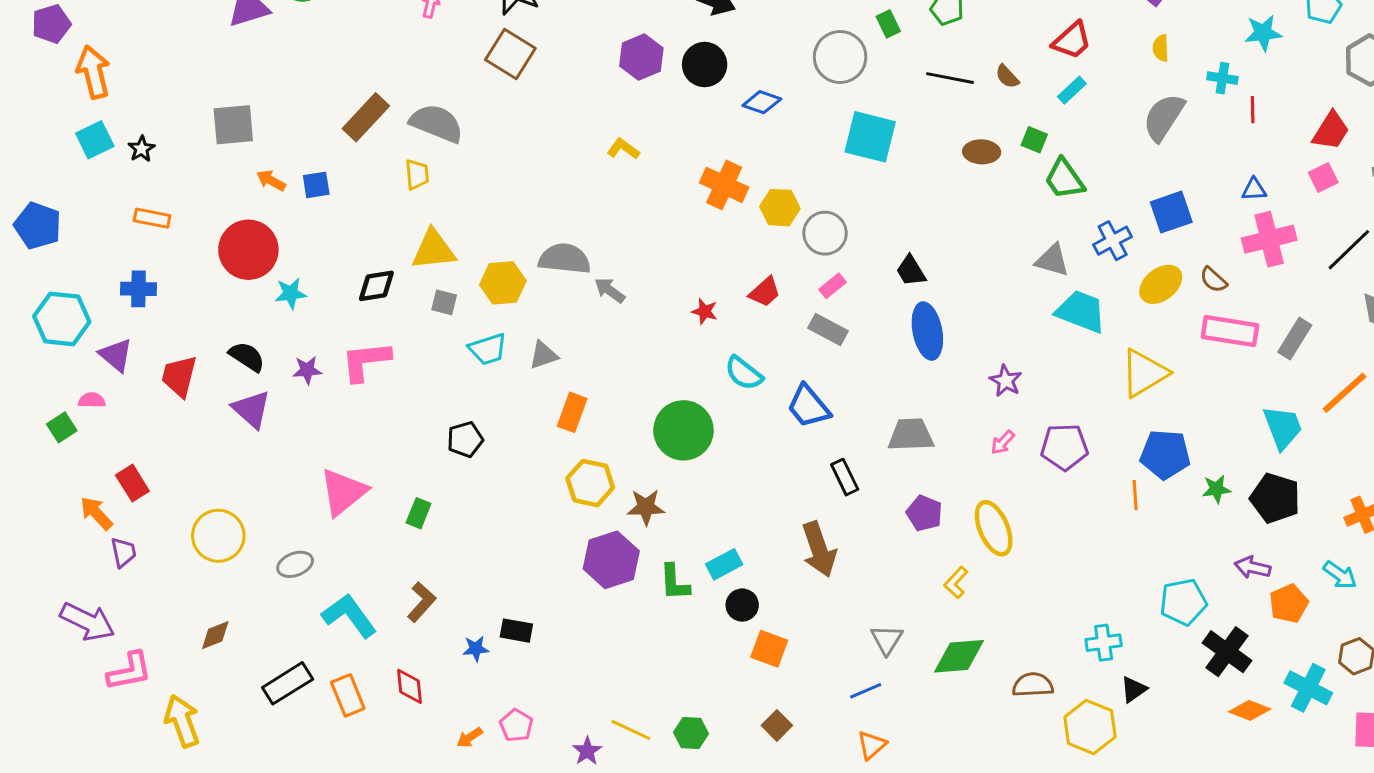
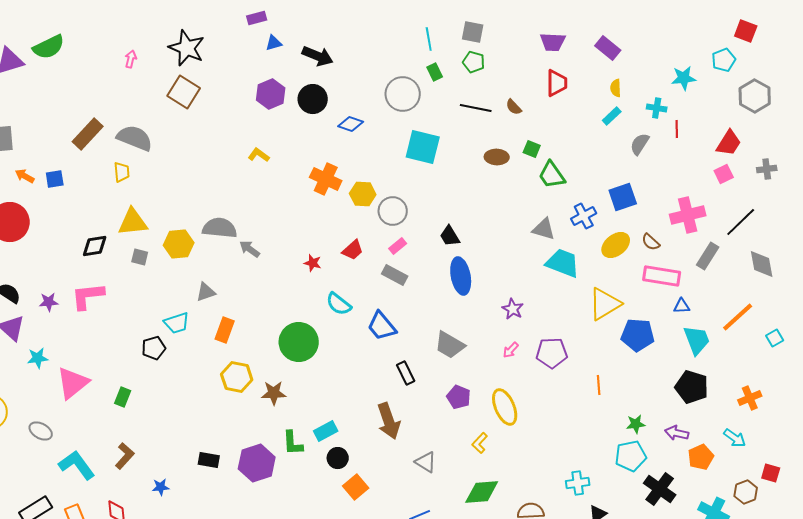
red trapezoid: (1072, 40) -> (557, 83), turned -48
cyan rectangle: (1072, 90) -> (612, 116), moved
gray semicircle: (1164, 117) -> (640, 144), moved, size x0.7
blue triangle: (1254, 189) -> (682, 306), moved
cyan star: (291, 293) -> (38, 358), moved
gray rectangle: (1295, 339) -> (708, 256), moved
cyan trapezoid: (488, 349) -> (177, 323), moved
gray trapezoid: (911, 435) -> (450, 345), turned -148
blue pentagon: (1165, 454) -> (638, 335), moved
green star: (1216, 489) -> (636, 424), moved
purple hexagon: (611, 560) -> (257, 463), moved
gray ellipse: (295, 564) -> (41, 431), turned 50
black rectangle: (516, 631) -> (209, 460), moved
gray triangle: (887, 640) -> (426, 462), moved, turned -30
orange square: (769, 649) -> (356, 487), turned 30

